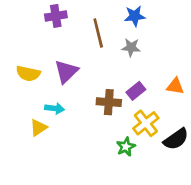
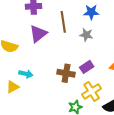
purple triangle: (66, 72) -> (38, 34), moved

